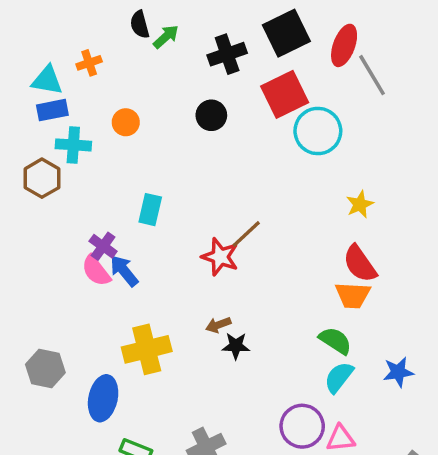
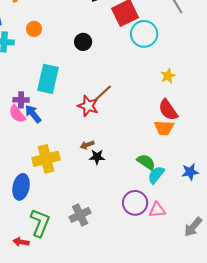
black circle: (211, 115) -> (83, 42), moved
cyan rectangle: (150, 210) -> (48, 79), size x1.6
purple cross: (103, 246) -> (21, 100), turned -35
green semicircle: (335, 341) -> (146, 162), moved

